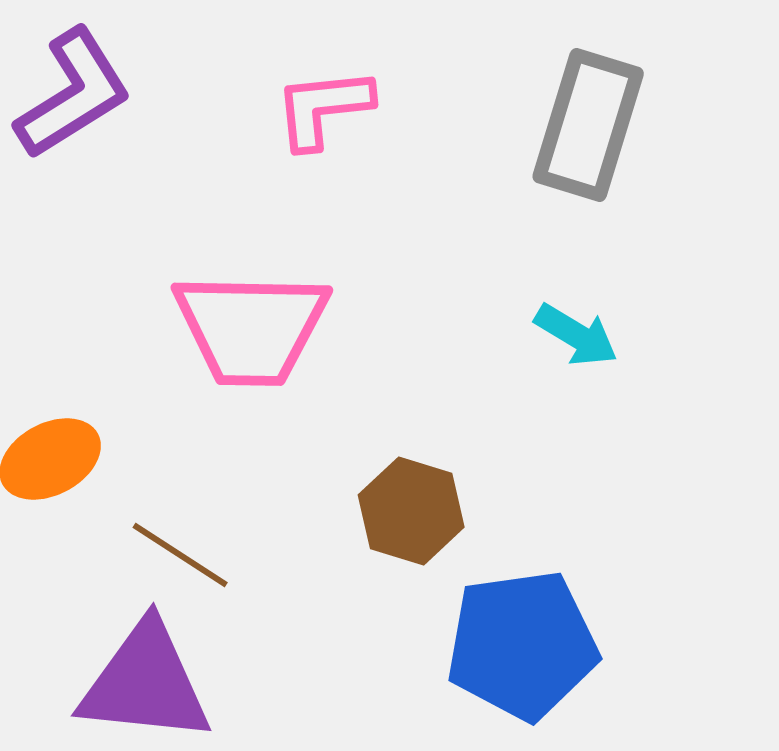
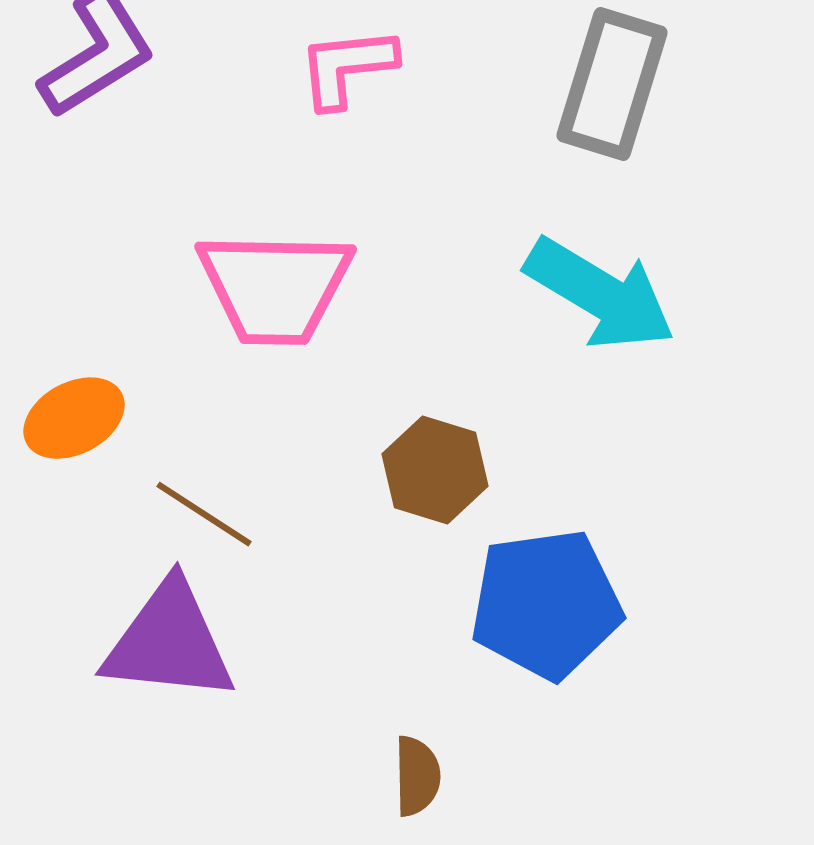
cyan arrow: (576, 335) -> (600, 294), size x1.8

